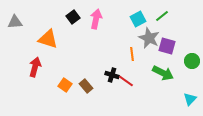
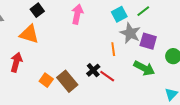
black square: (73, 17) -> (37, 10), moved
black cross: (112, 75) -> (93, 70), turned 32
brown rectangle: (86, 86) -> (67, 81), size x1.5

